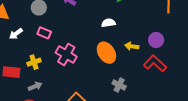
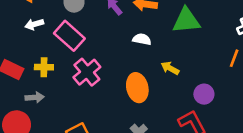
white semicircle: (108, 23) -> (142, 39), moved
pink rectangle: (44, 33) -> (69, 36), size x1.6
yellow arrow: (132, 46) -> (170, 68), moved

